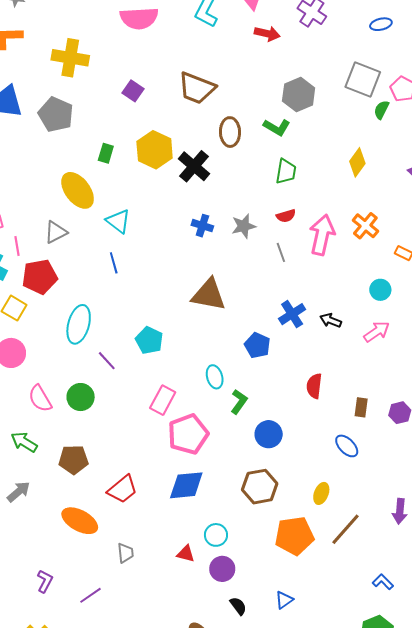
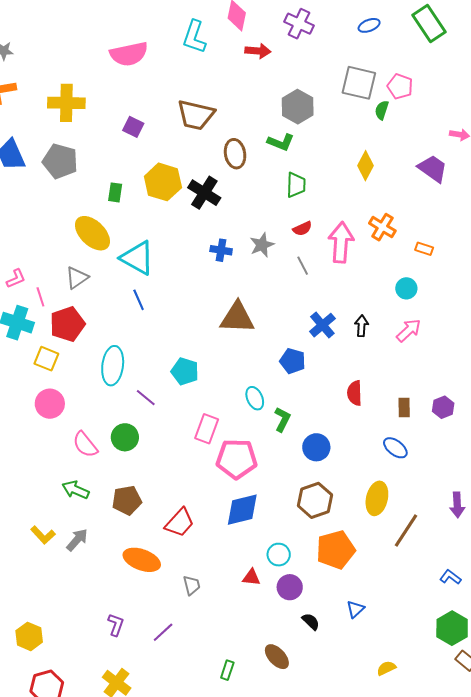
cyan triangle: (118, 221) -> (137, 258), size x1.4
black arrow: (331, 320) -> (362, 326), turned 80
pink pentagon: (188, 434) -> (237, 459), turned 30
yellow ellipse: (321, 493) -> (377, 498), size x1.5
orange pentagon: (294, 536) -> (336, 550), moved

